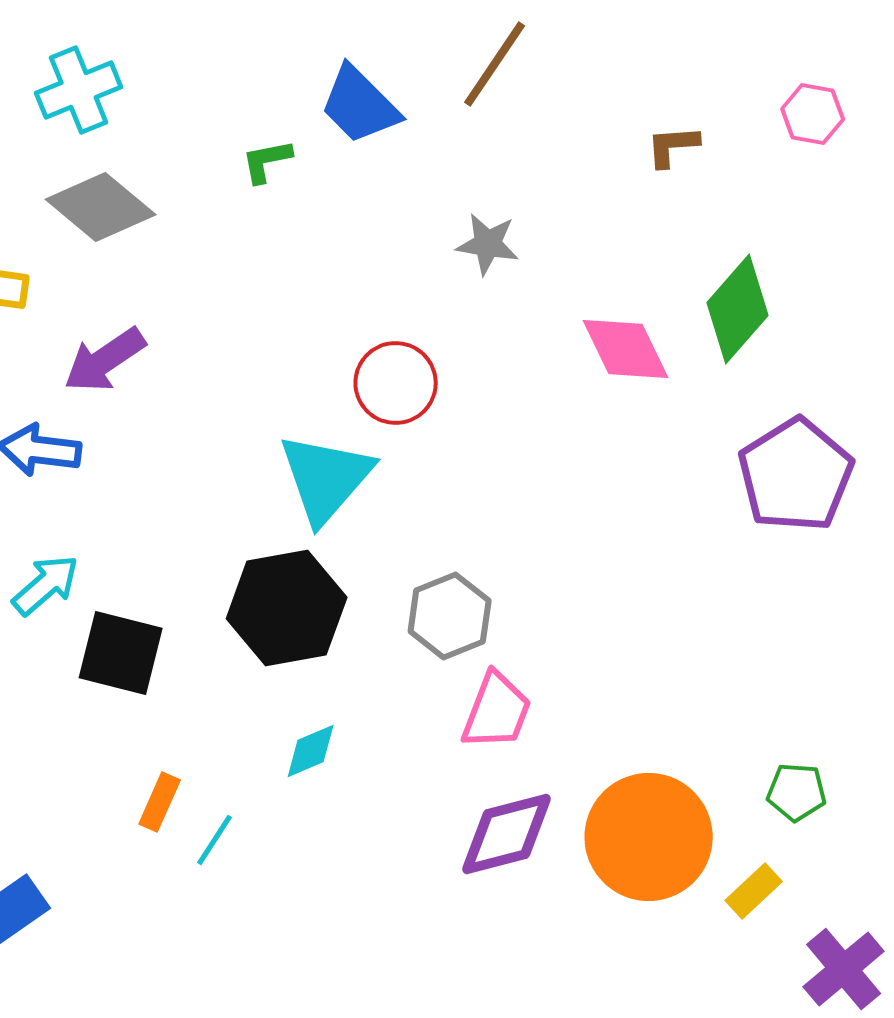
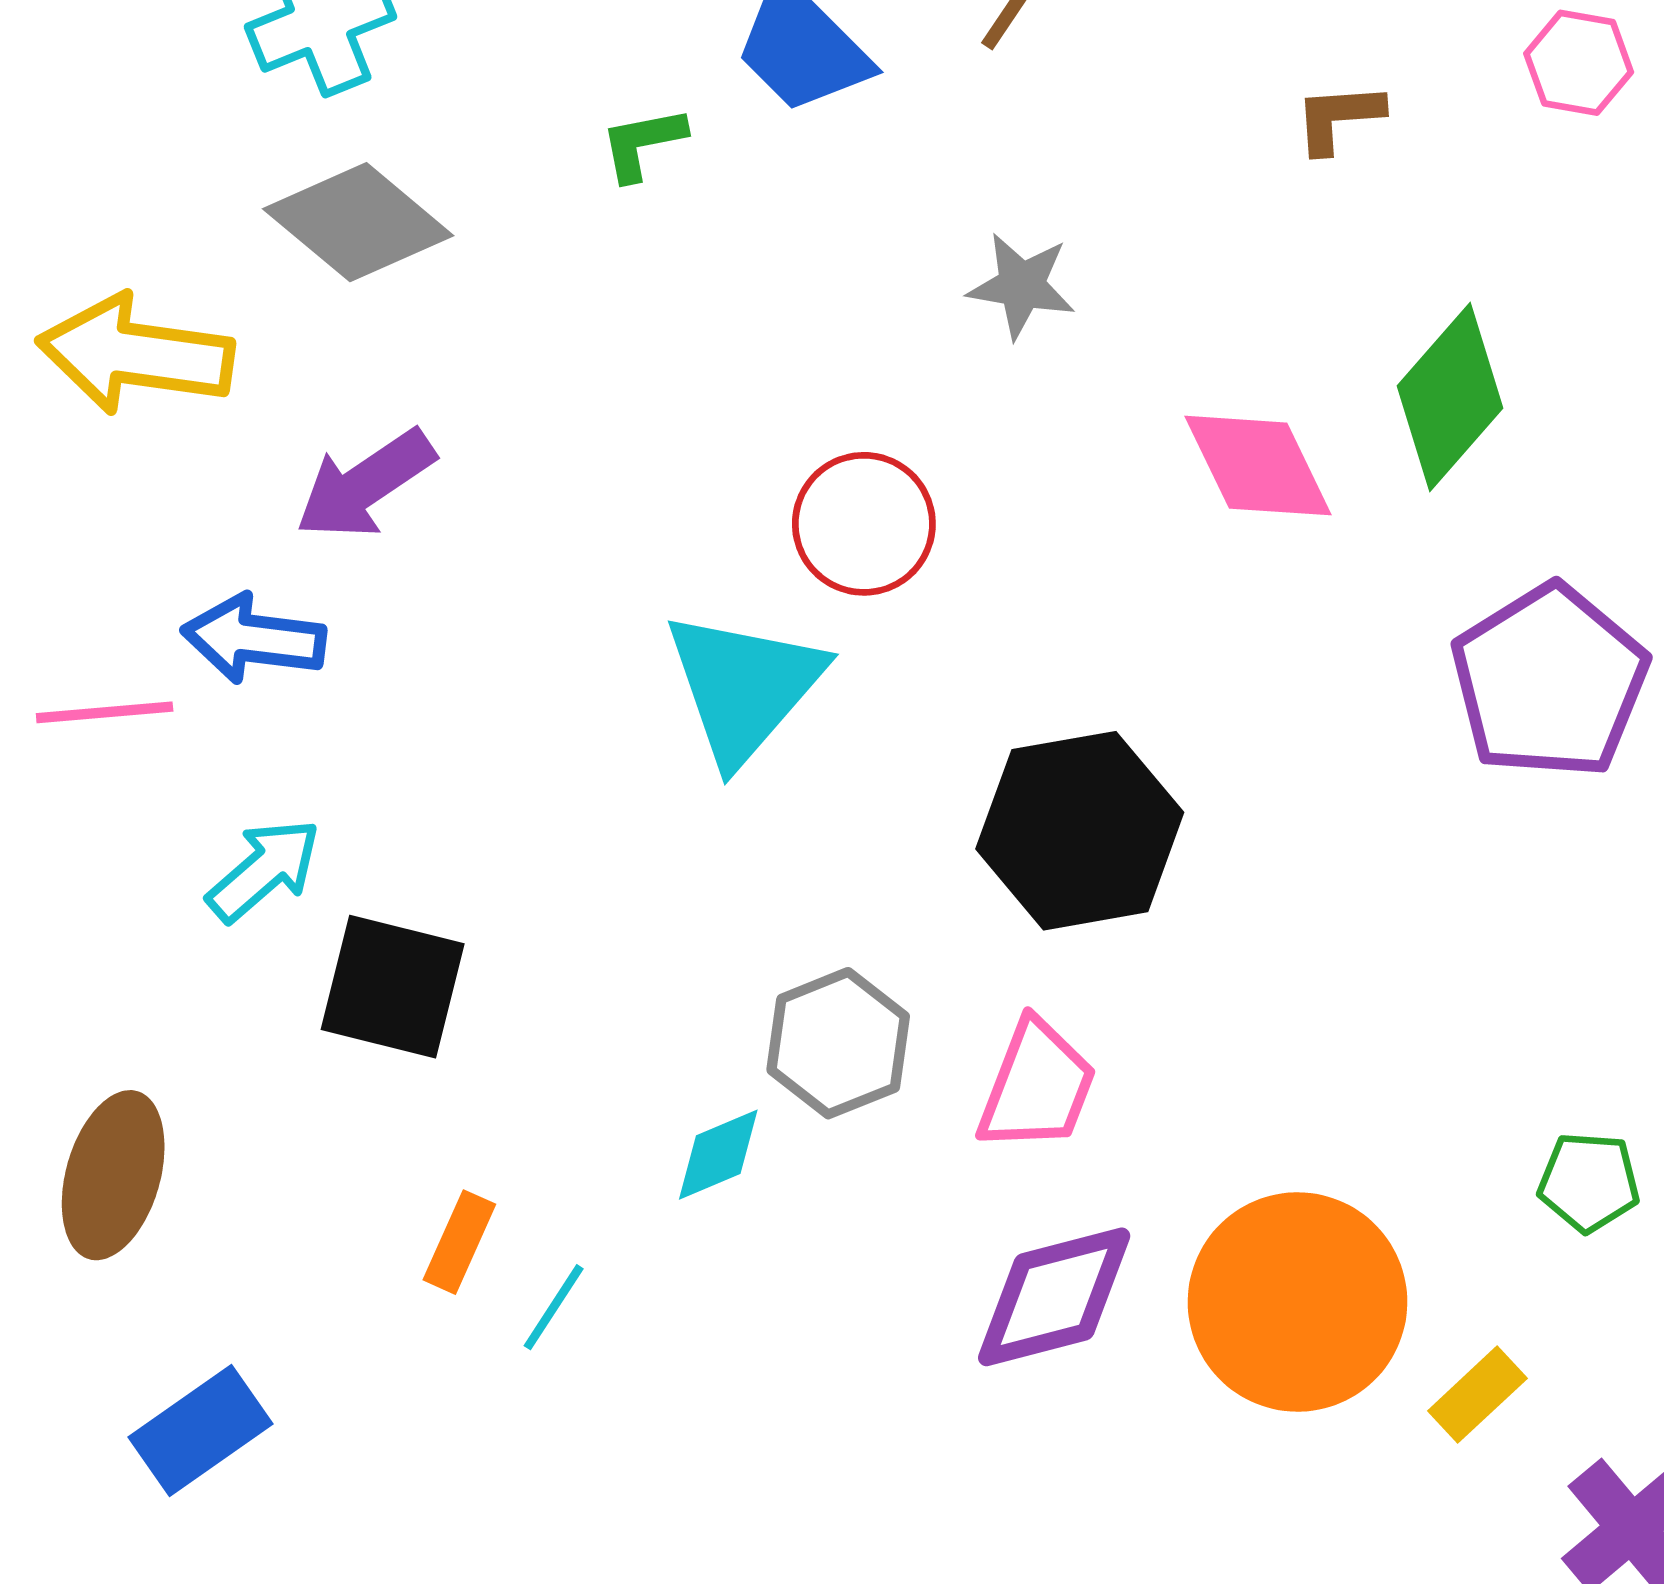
black hexagon: (287, 608) -> (1080, 831), moved
gray hexagon: (450, 616) -> (838, 1043), moved
green pentagon: (797, 792) -> (1589, 1182), moved

